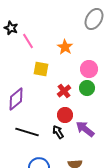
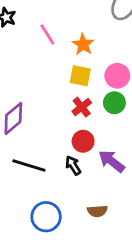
pink line: (28, 41) -> (47, 34), moved
yellow square: (41, 69) -> (80, 76), moved

